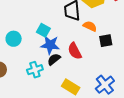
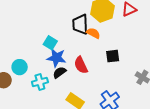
orange semicircle: (90, 26) -> (93, 33), moved
cyan circle: (14, 39) -> (20, 67), moved

